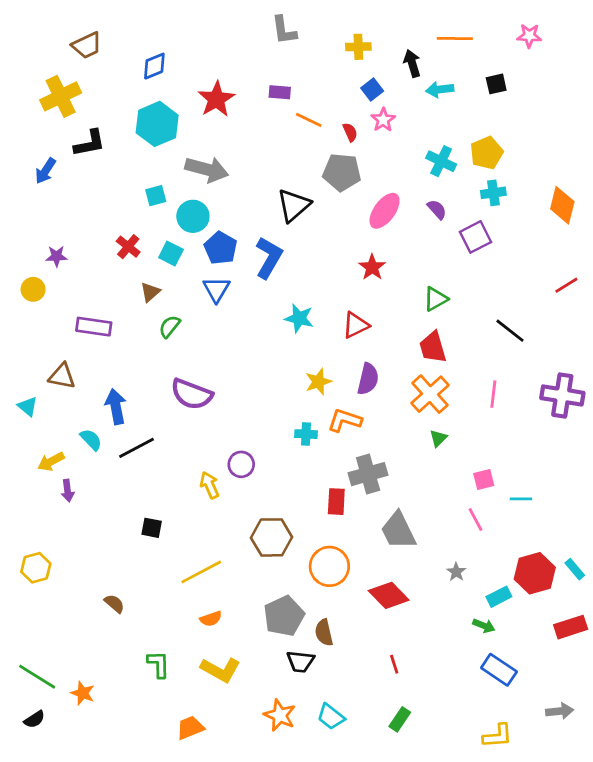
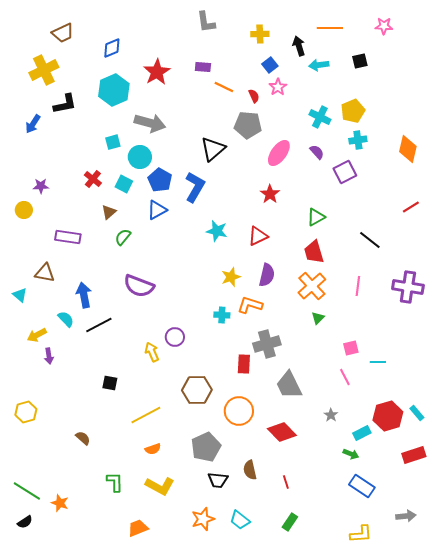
blue triangle: (216, 289) -> (157, 210), turned 30
brown semicircle: (324, 633) -> (250, 470), moved
orange star: (280, 715) -> (203, 519), turned 30

